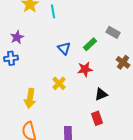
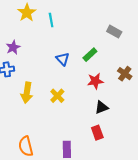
gray rectangle: (113, 32) -> (114, 32), moved
red star: (85, 69) -> (95, 81), moved
yellow arrow: (30, 98) -> (27, 93), moved

